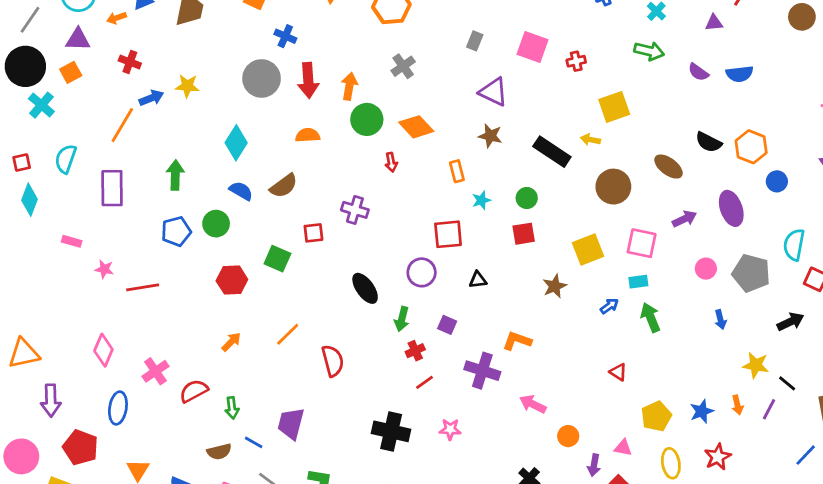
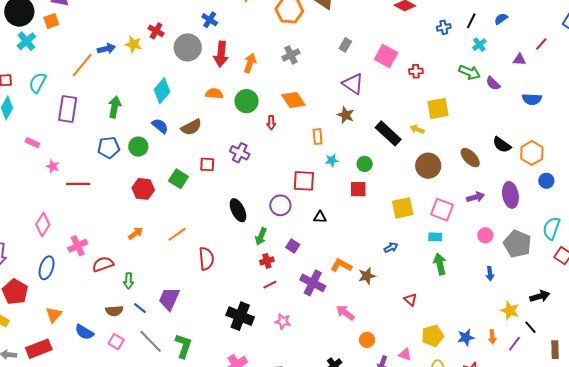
red cross: (130, 62) -> (156, 31), moved
purple semicircle: (698, 72) -> (493, 83), moved
green circle: (367, 119) -> (246, 101), moved
brown star: (555, 286) -> (367, 276), moved
blue arrow: (609, 306) -> (391, 248), moved
black arrow: (791, 322) -> (540, 296), moved

